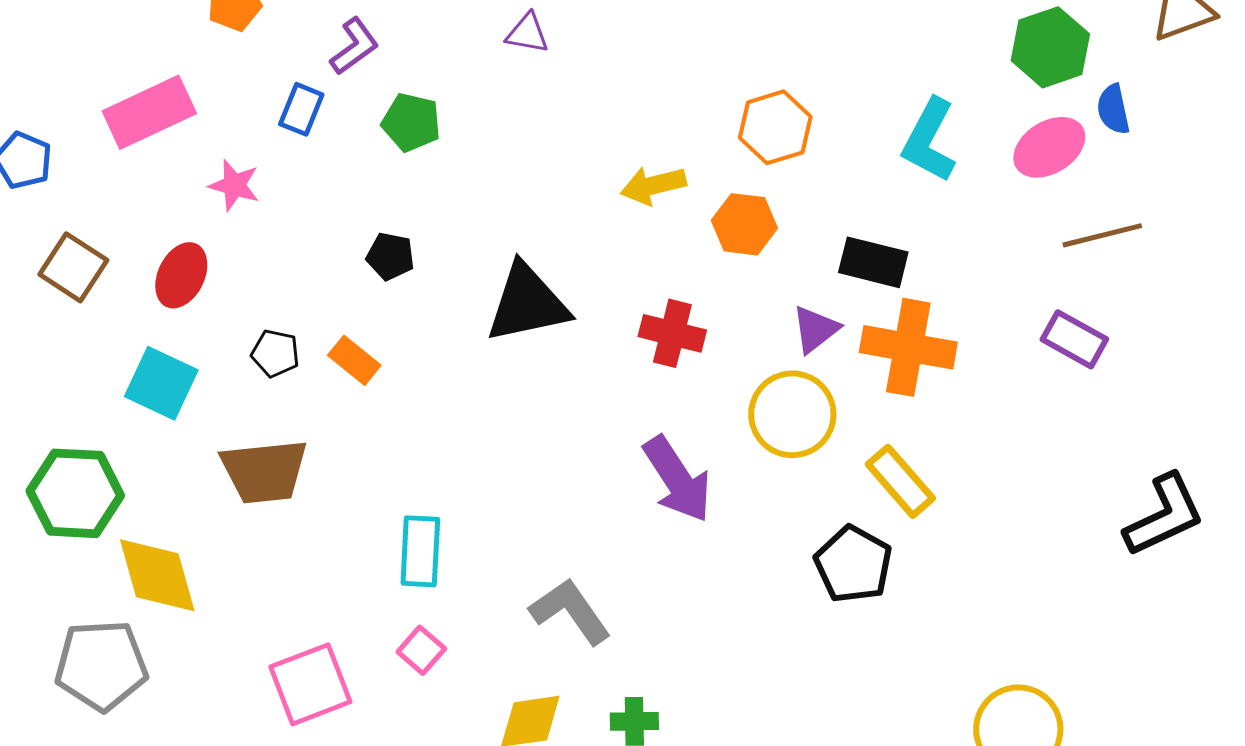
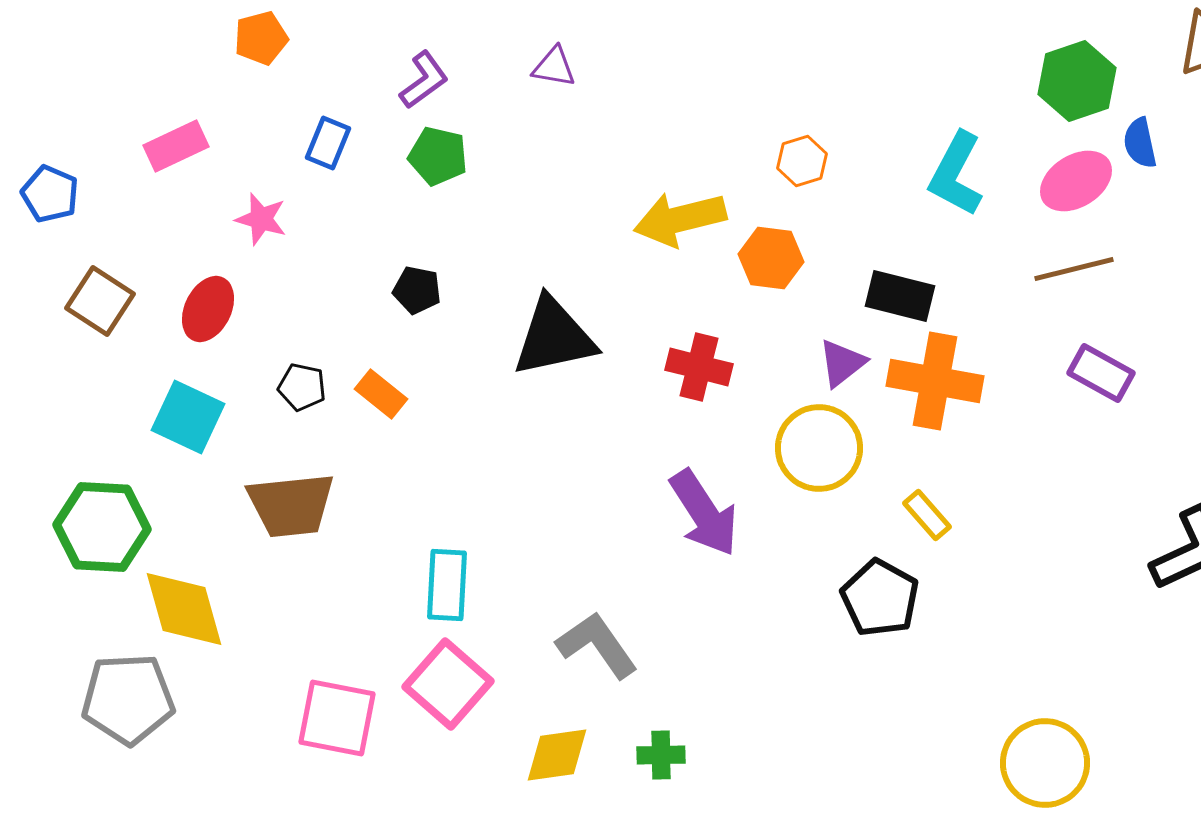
purple L-shape: (354, 46) -> (424, 80), moved
pink rectangle: (149, 112) -> (176, 146), size x0.7
orange hexagon: (775, 127) -> (802, 161), size x0.7
yellow arrow: (653, 185) -> (680, 219), size x1.4
brown line: (1102, 235) -> (1074, 269), moved
yellow rectangle: (900, 481) -> (927, 515), size x0.7
pink square: (421, 650) -> (448, 684), size x1.8
pink square: (310, 684) -> (337, 718), turned 32

